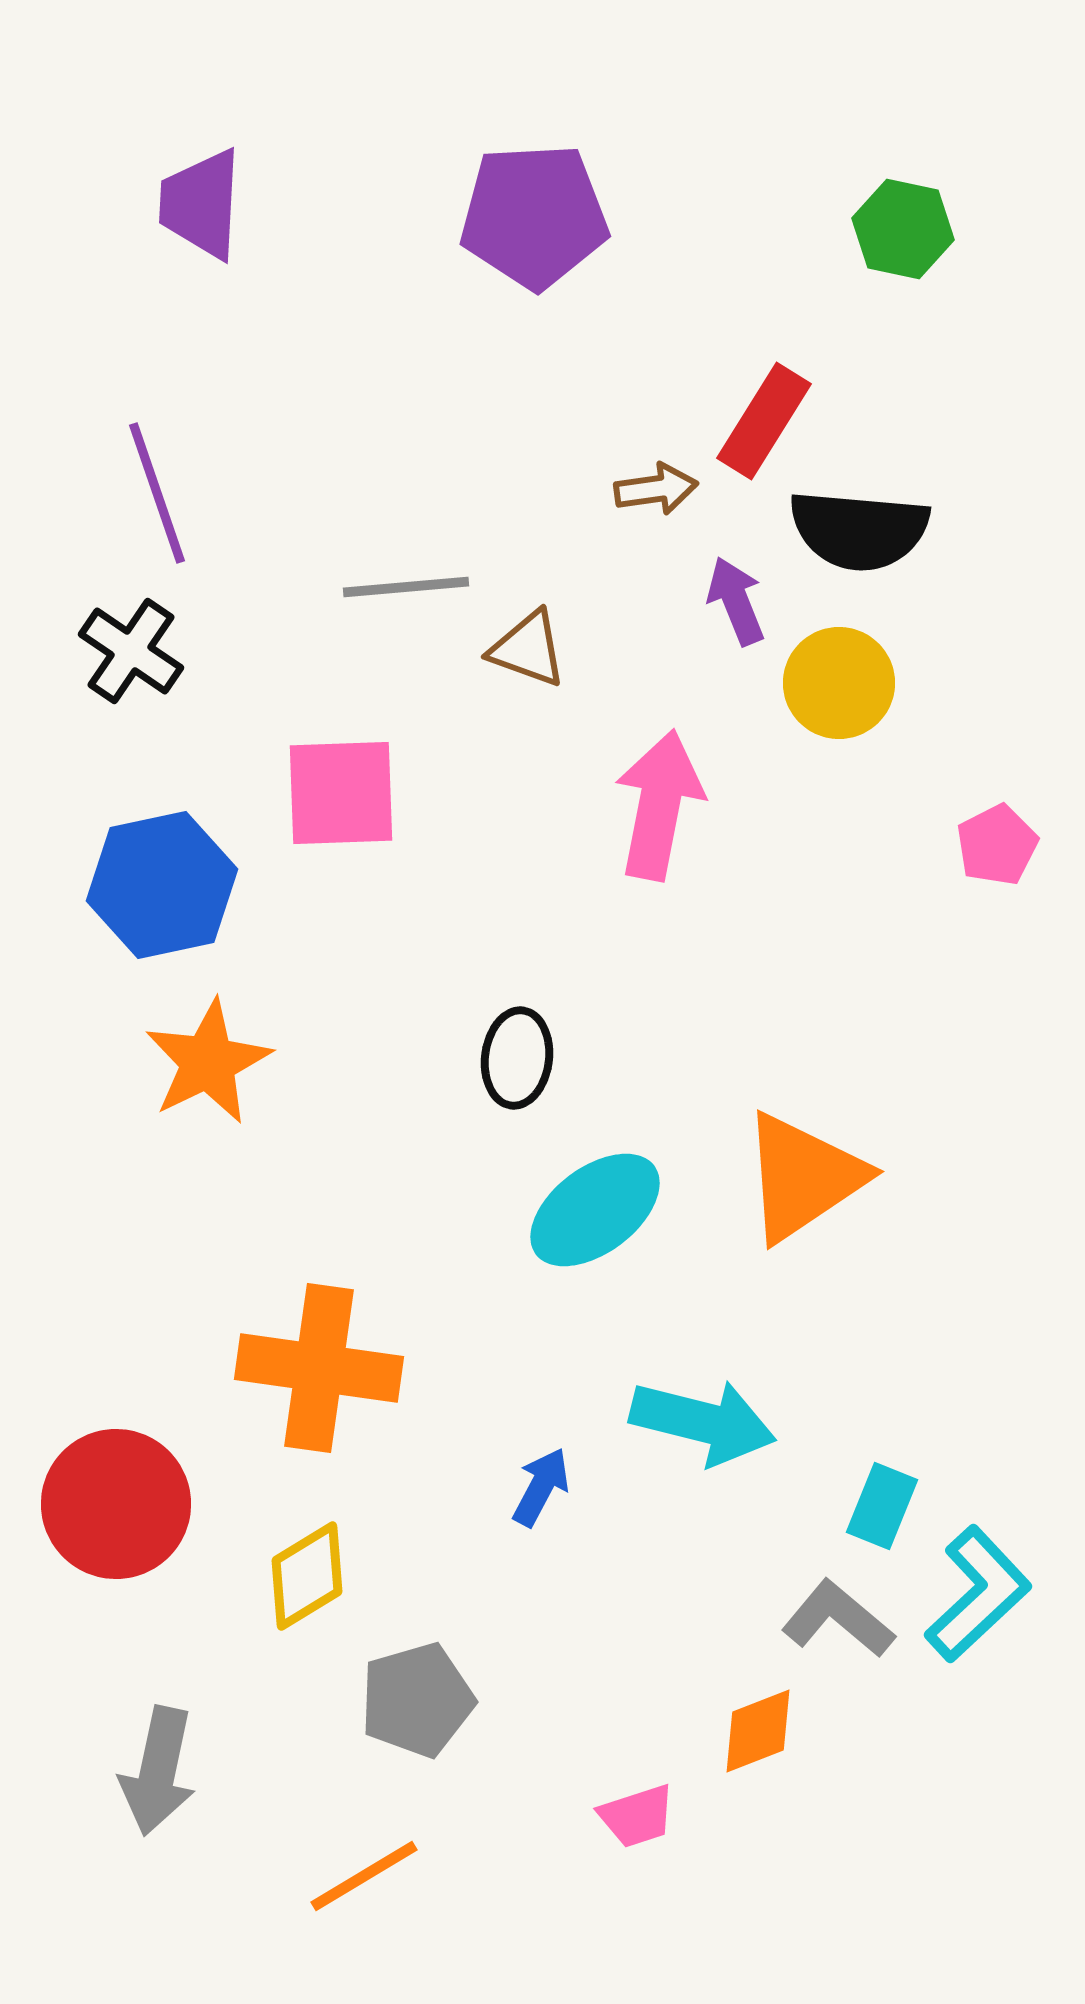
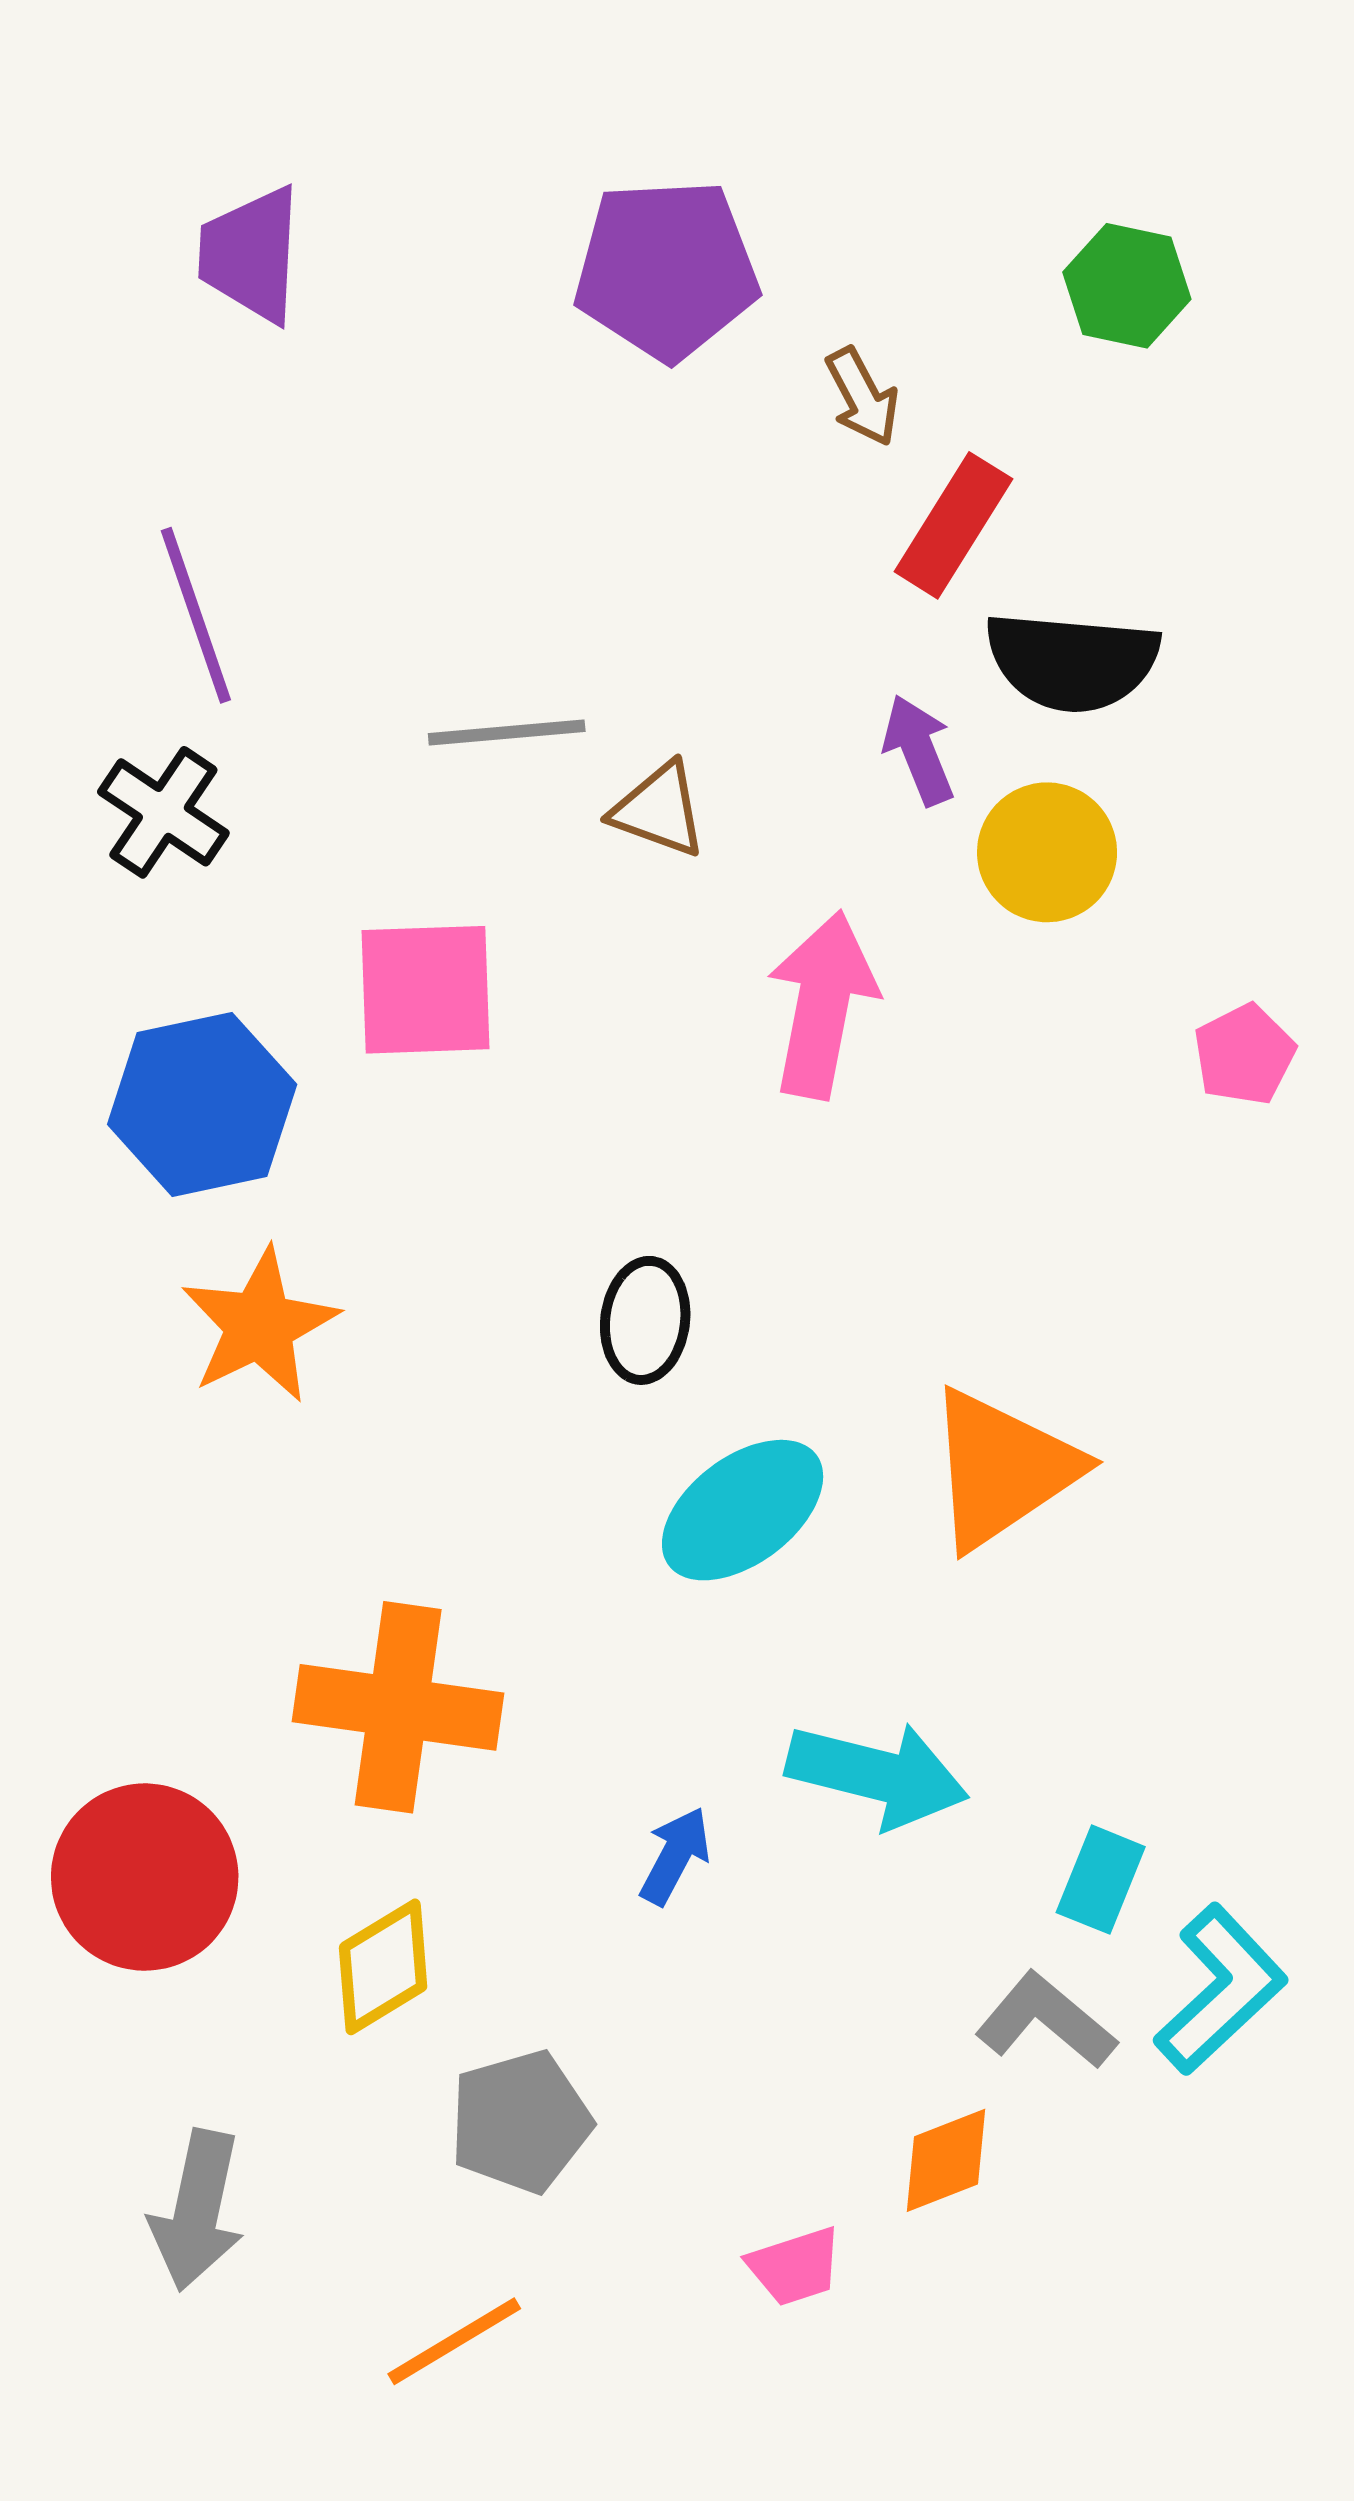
brown arrow: (656, 489) -> (862, 397), moved, turned 70

